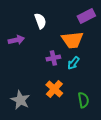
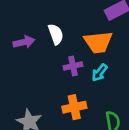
white semicircle: (40, 21) -> (56, 34), moved
orange cross: (54, 89) -> (74, 107), turned 36

